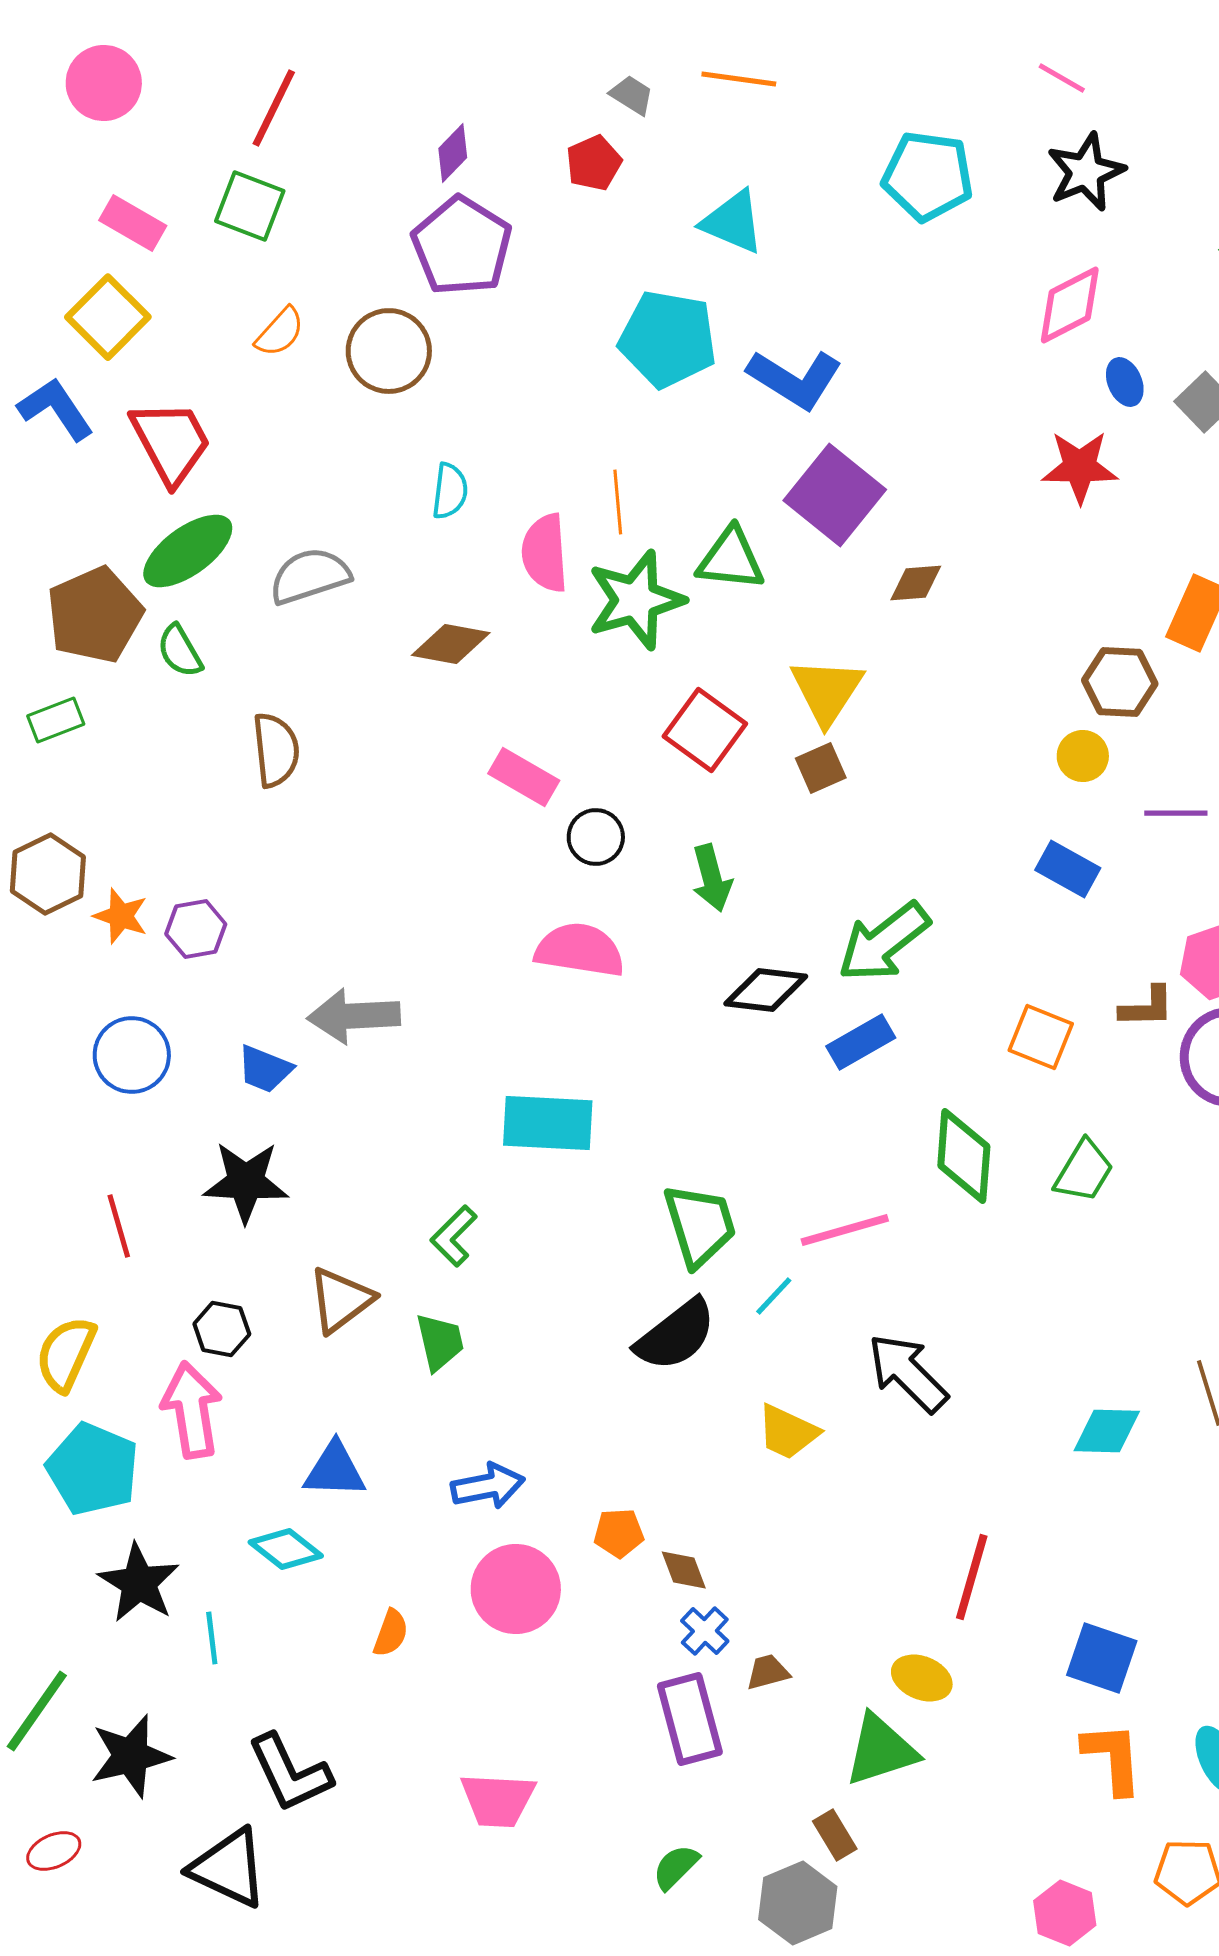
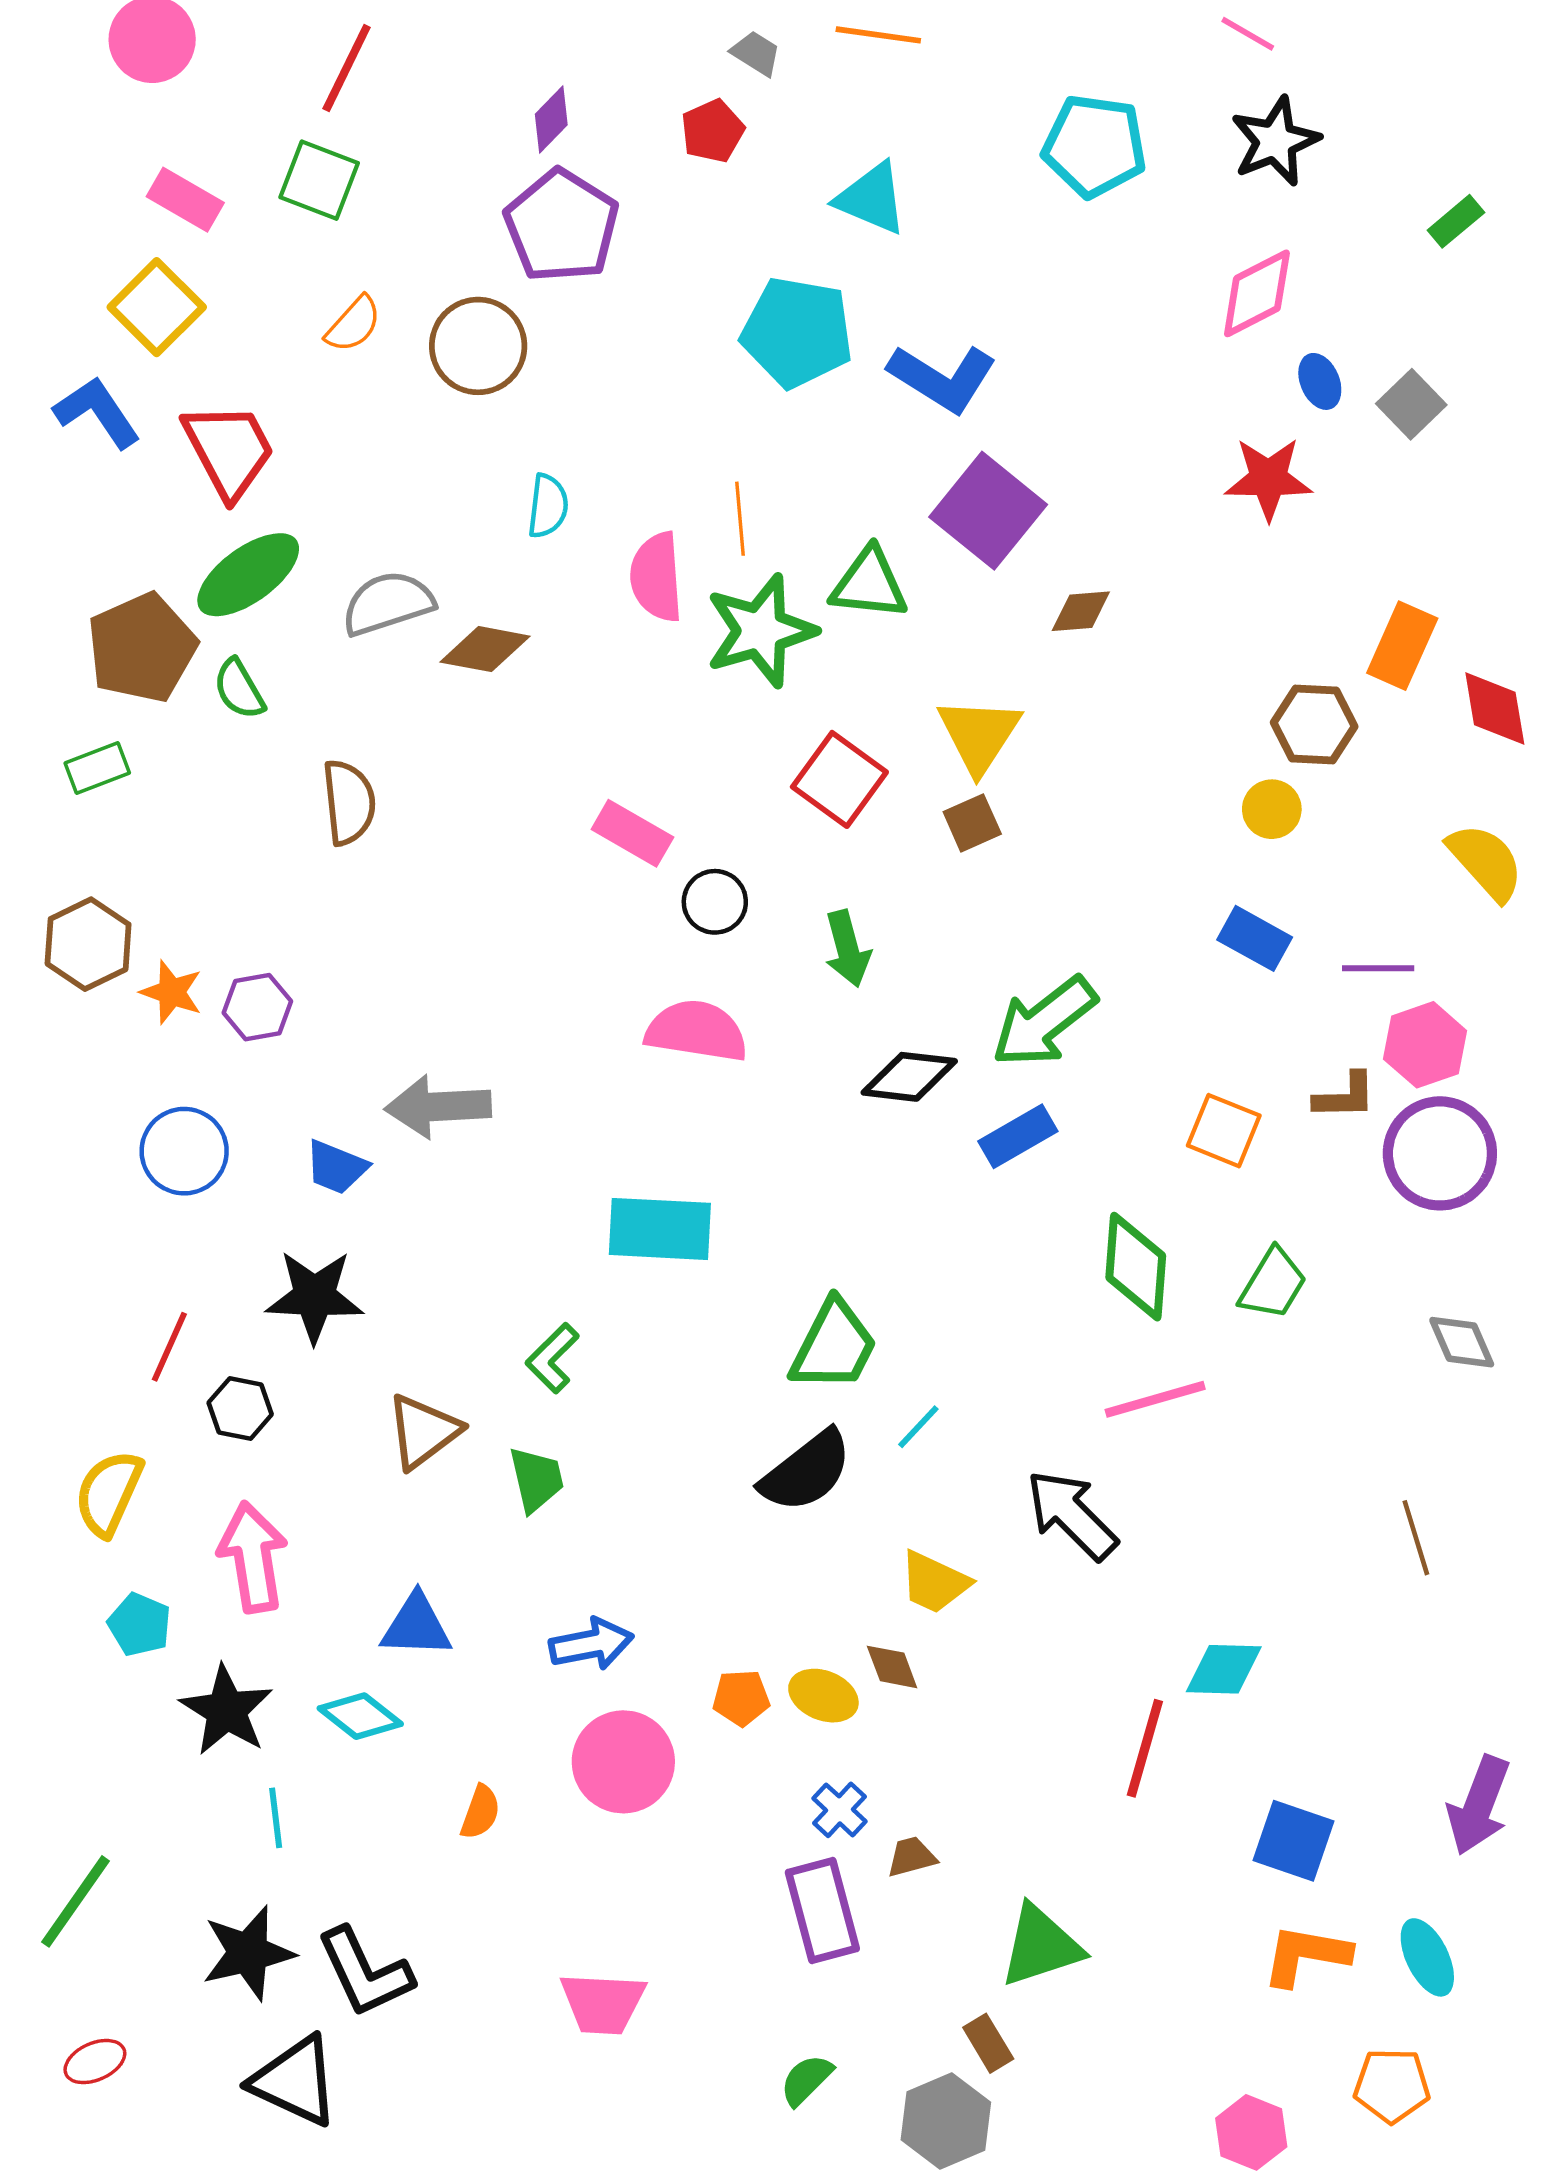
brown diamond: (451, 644) -> (485, 649), moved
purple line: (1176, 813) -> (1378, 968), moved
green trapezoid: (700, 1225) -> (834, 1346), turned 44
red line: (119, 1226) -> (169, 1347), turned 40
pink line: (845, 1230) -> (1155, 1399), moved
black hexagon: (222, 1329) -> (240, 1408), moved
cyan diamond: (1107, 1431) -> (1224, 1669), moved
cyan pentagon: (93, 1469) -> (140, 1625), size x0.6
brown diamond: (684, 1570) -> (892, 1667), moved
black star: (139, 1583) -> (226, 1710), moved
yellow ellipse: (922, 1678) -> (823, 1696), moved
black star: (131, 1756) -> (248, 1953), moved
orange L-shape: (1113, 1758) -> (1306, 1955), turned -76

